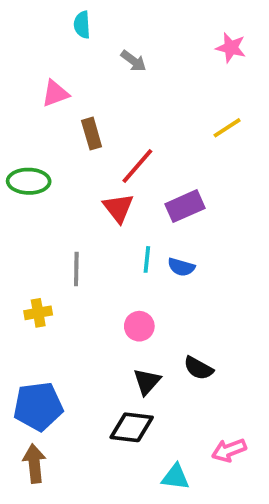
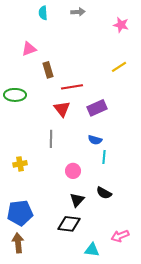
gray arrow: (134, 61) -> (78, 12), moved, turned -40
red line: (137, 166) -> (72, 87), turned 40
cyan line: (147, 259) -> (104, 157), moved
gray line: (76, 269) -> (51, 139), moved

